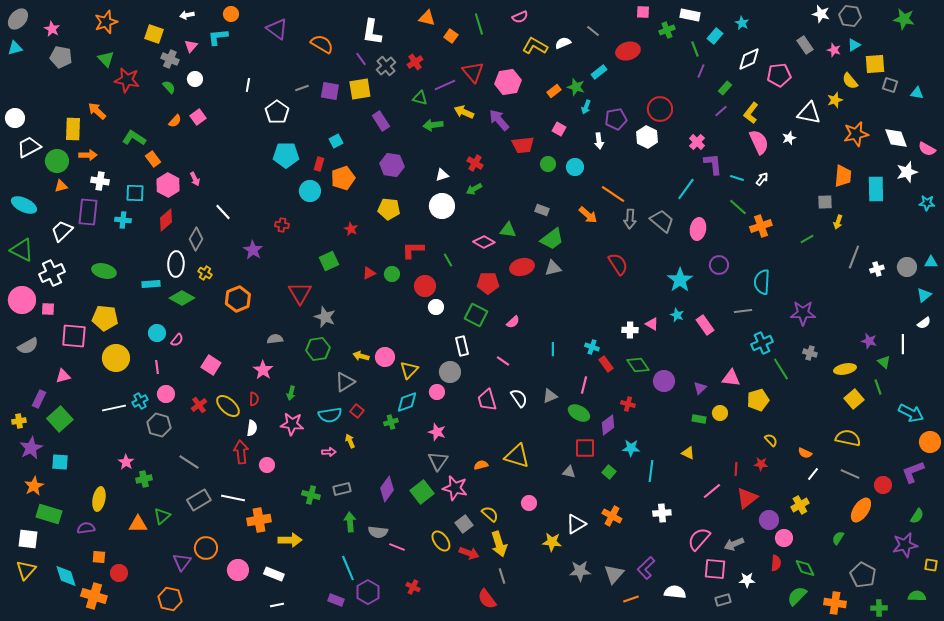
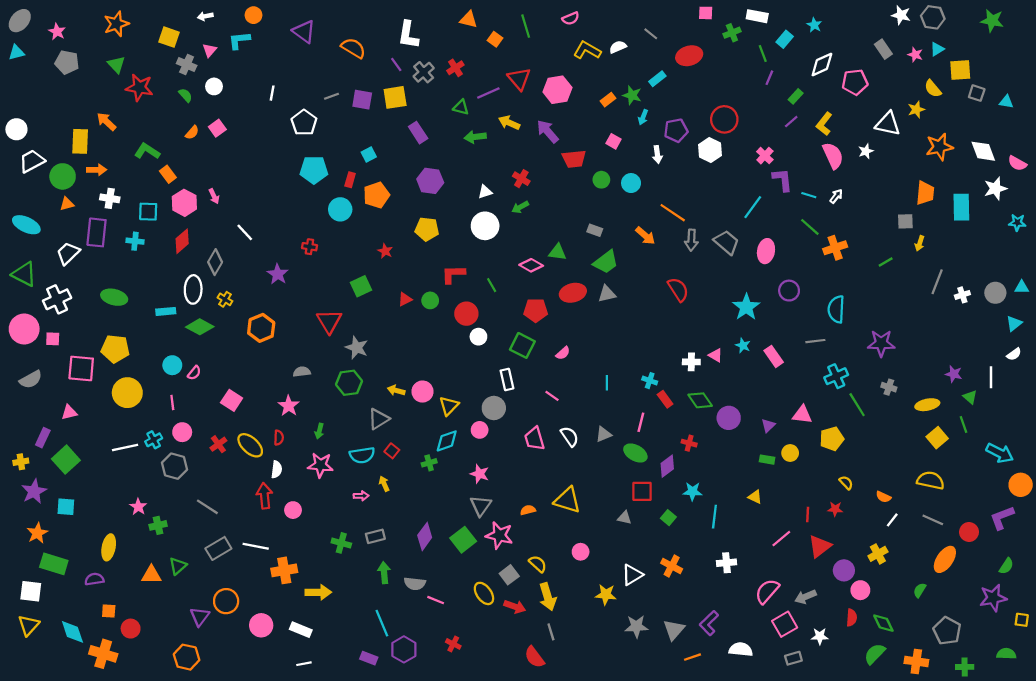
pink square: (715, 569) -> (785, 624), turned -35

